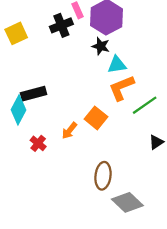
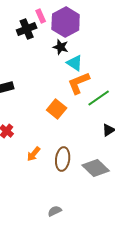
cyan triangle: (117, 65) -> (75, 63), turned 42
orange arrow: (69, 131) -> (34, 154), moved
gray diamond: (127, 202) -> (96, 168), moved

